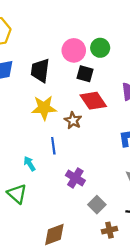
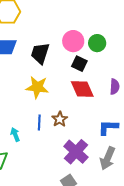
brown star: (73, 120) -> (60, 119), moved
purple cross: (75, 178) -> (76, 152), moved, size x1.4

